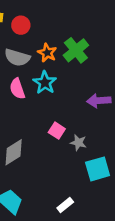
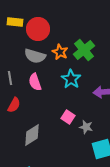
red circle: (21, 25) -> (38, 29), size x1.5
cyan star: (45, 83) -> (71, 79), moved

